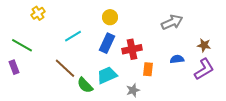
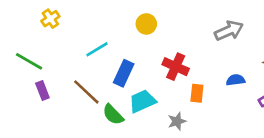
blue rectangle: (107, 43) -> (124, 73), moved
red cross: (132, 49) -> (176, 67), turned 36
purple rectangle: (14, 67) -> (42, 91), moved

